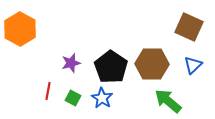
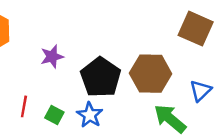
purple star: (71, 63) -> (52, 57), moved
blue triangle: (193, 65) -> (200, 91), moved

